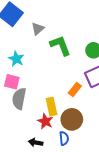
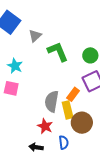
gray semicircle: (19, 99) -> (52, 101), moved
yellow rectangle: (51, 107) -> (68, 110), moved
brown circle: (72, 119) -> (82, 123), moved

